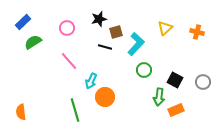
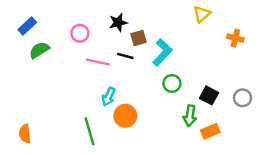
yellow triangle: (165, 28) -> (202, 14), moved
pink line: (69, 61) -> (98, 62), moved, turned -36

